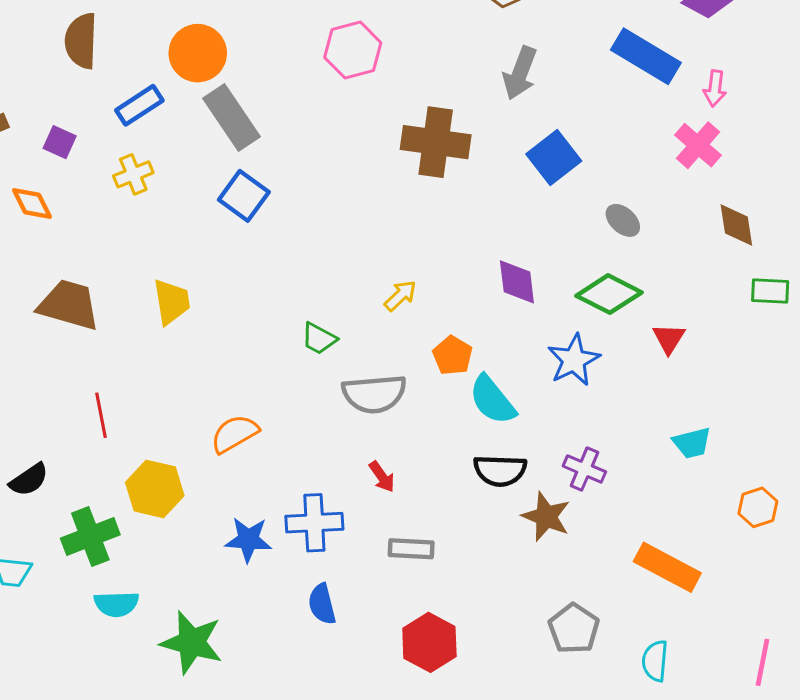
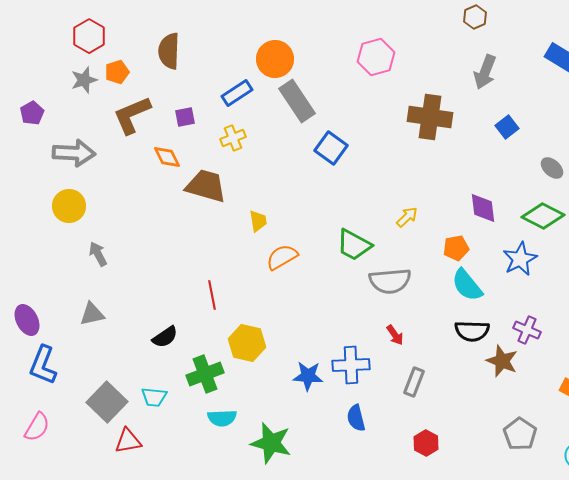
brown semicircle: (81, 41) -> (169, 51), moved
purple square: (60, 142) -> (185, 117), turned -35
blue square: (554, 157) -> (507, 127), size x0.7
blue square: (244, 196) -> (331, 148), moved
yellow trapezoid: (172, 302) -> (258, 221), size x0.7
brown trapezoid: (69, 305) -> (206, 186), moved
green trapezoid: (319, 339) -> (354, 245), size x1.5
orange pentagon: (452, 355) -> (456, 248), moved, turned 30
orange semicircle: (235, 434) -> (282, 257), moved
gray rectangle: (411, 549) -> (414, 382), turned -72
red hexagon: (429, 642) -> (426, 443), size x0.7

